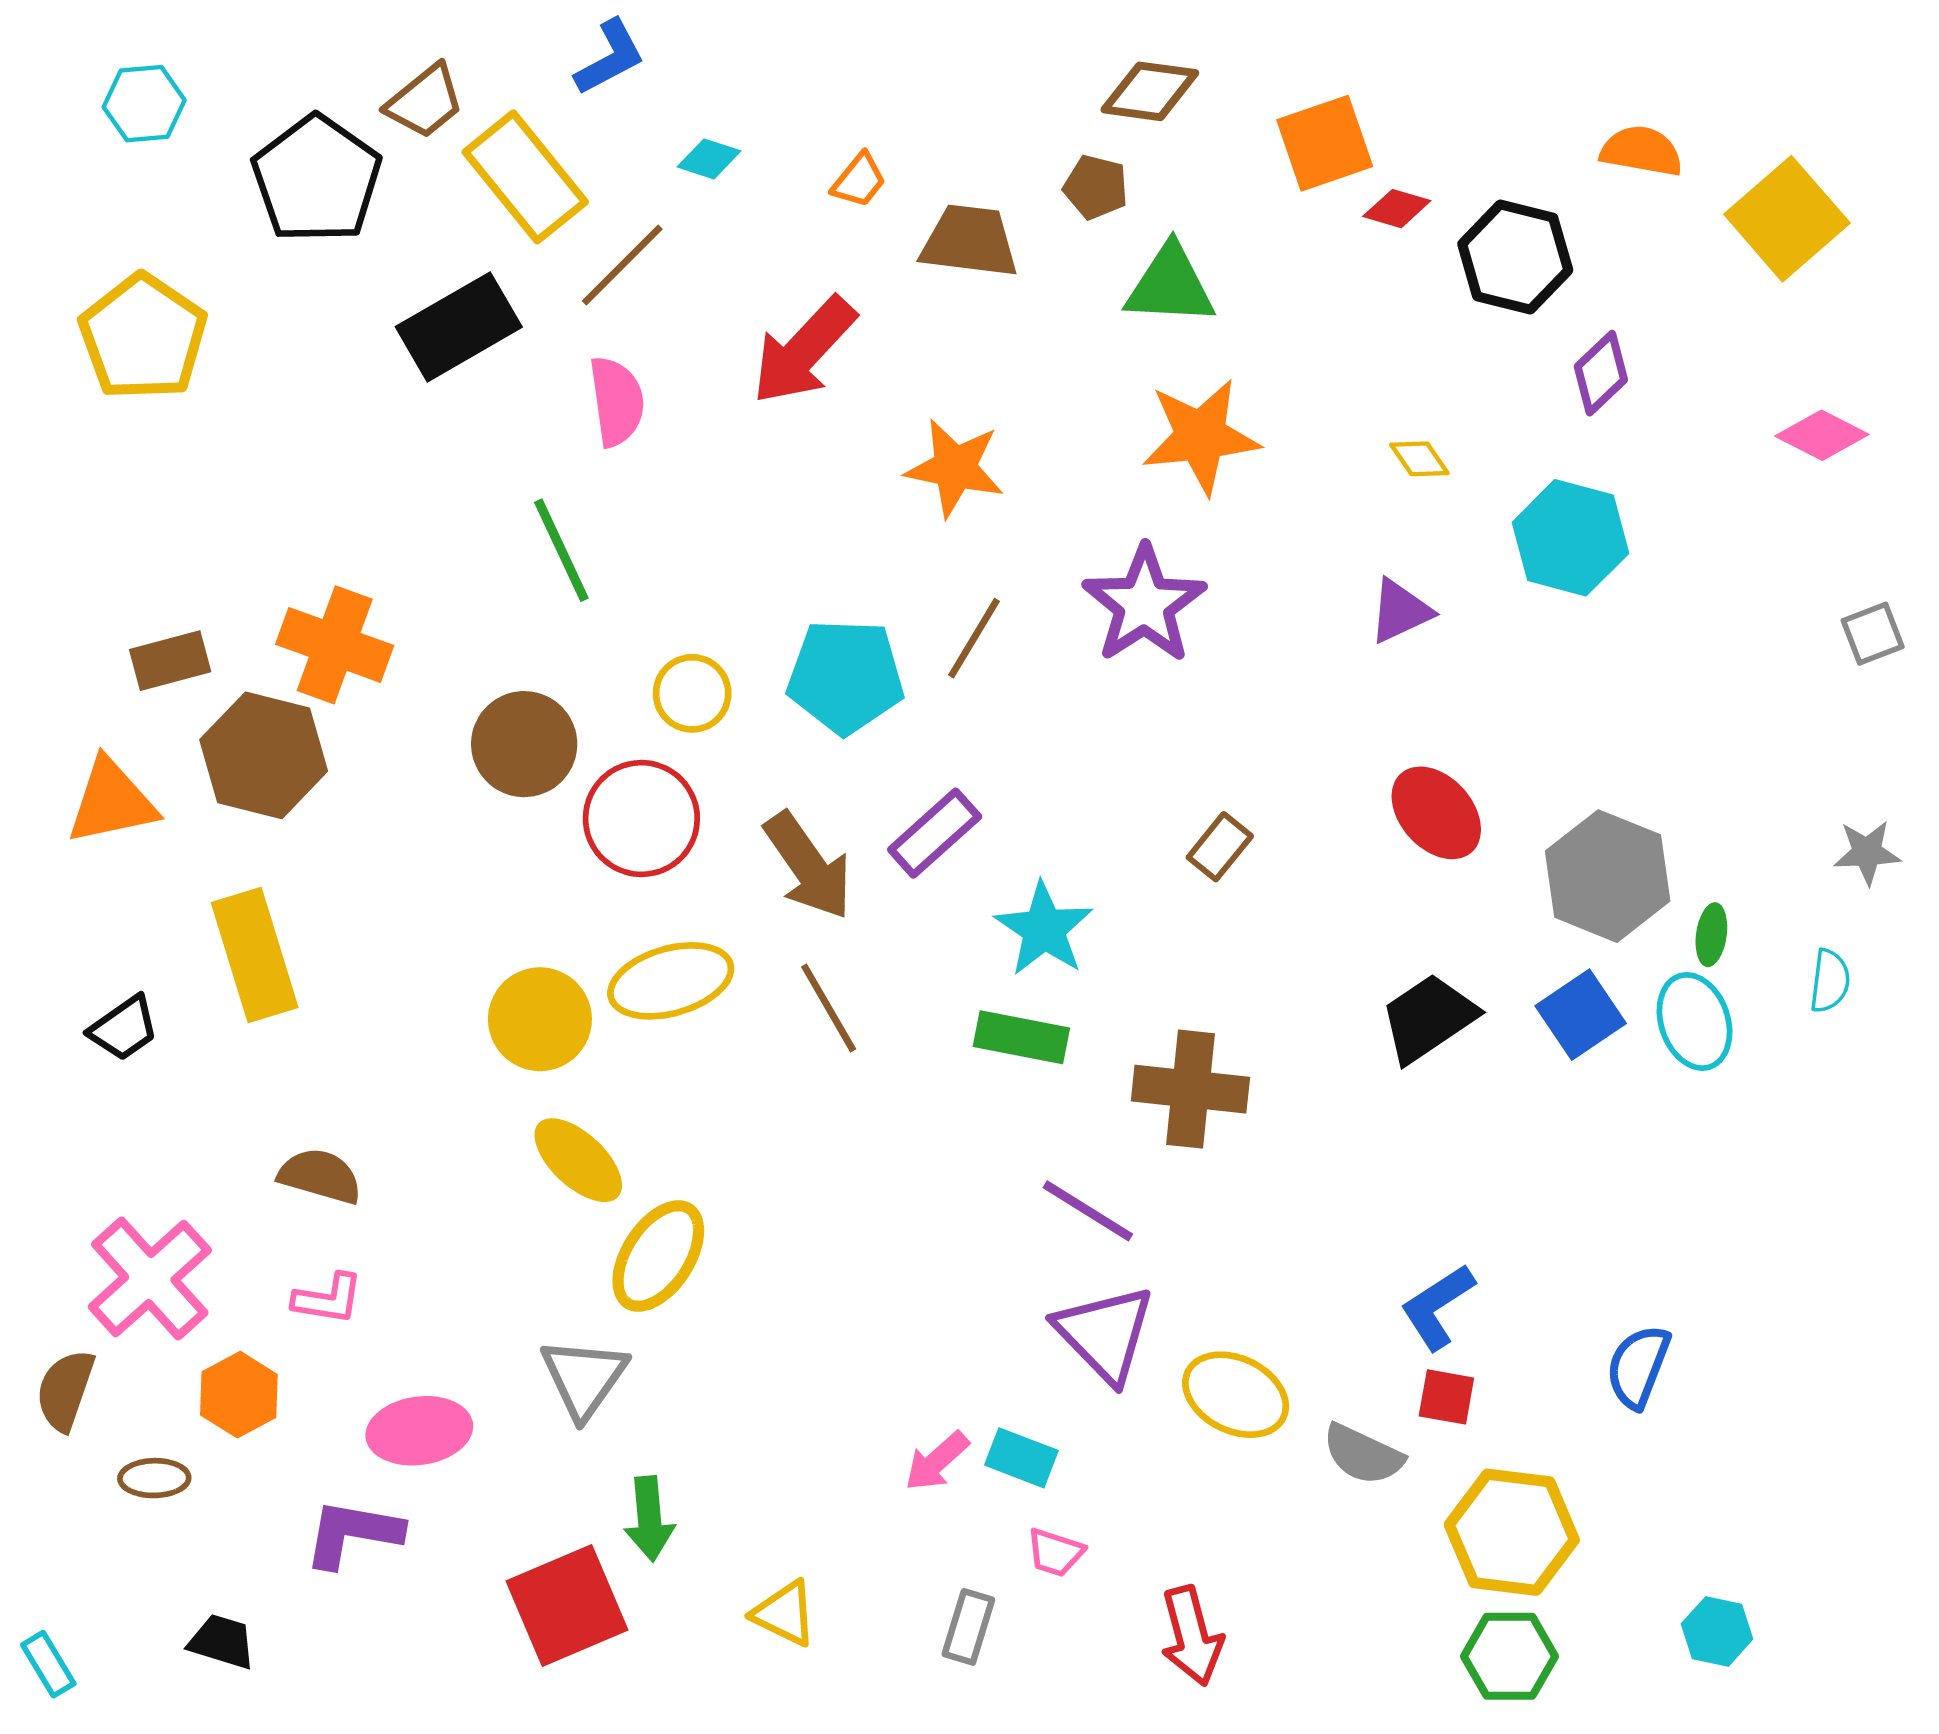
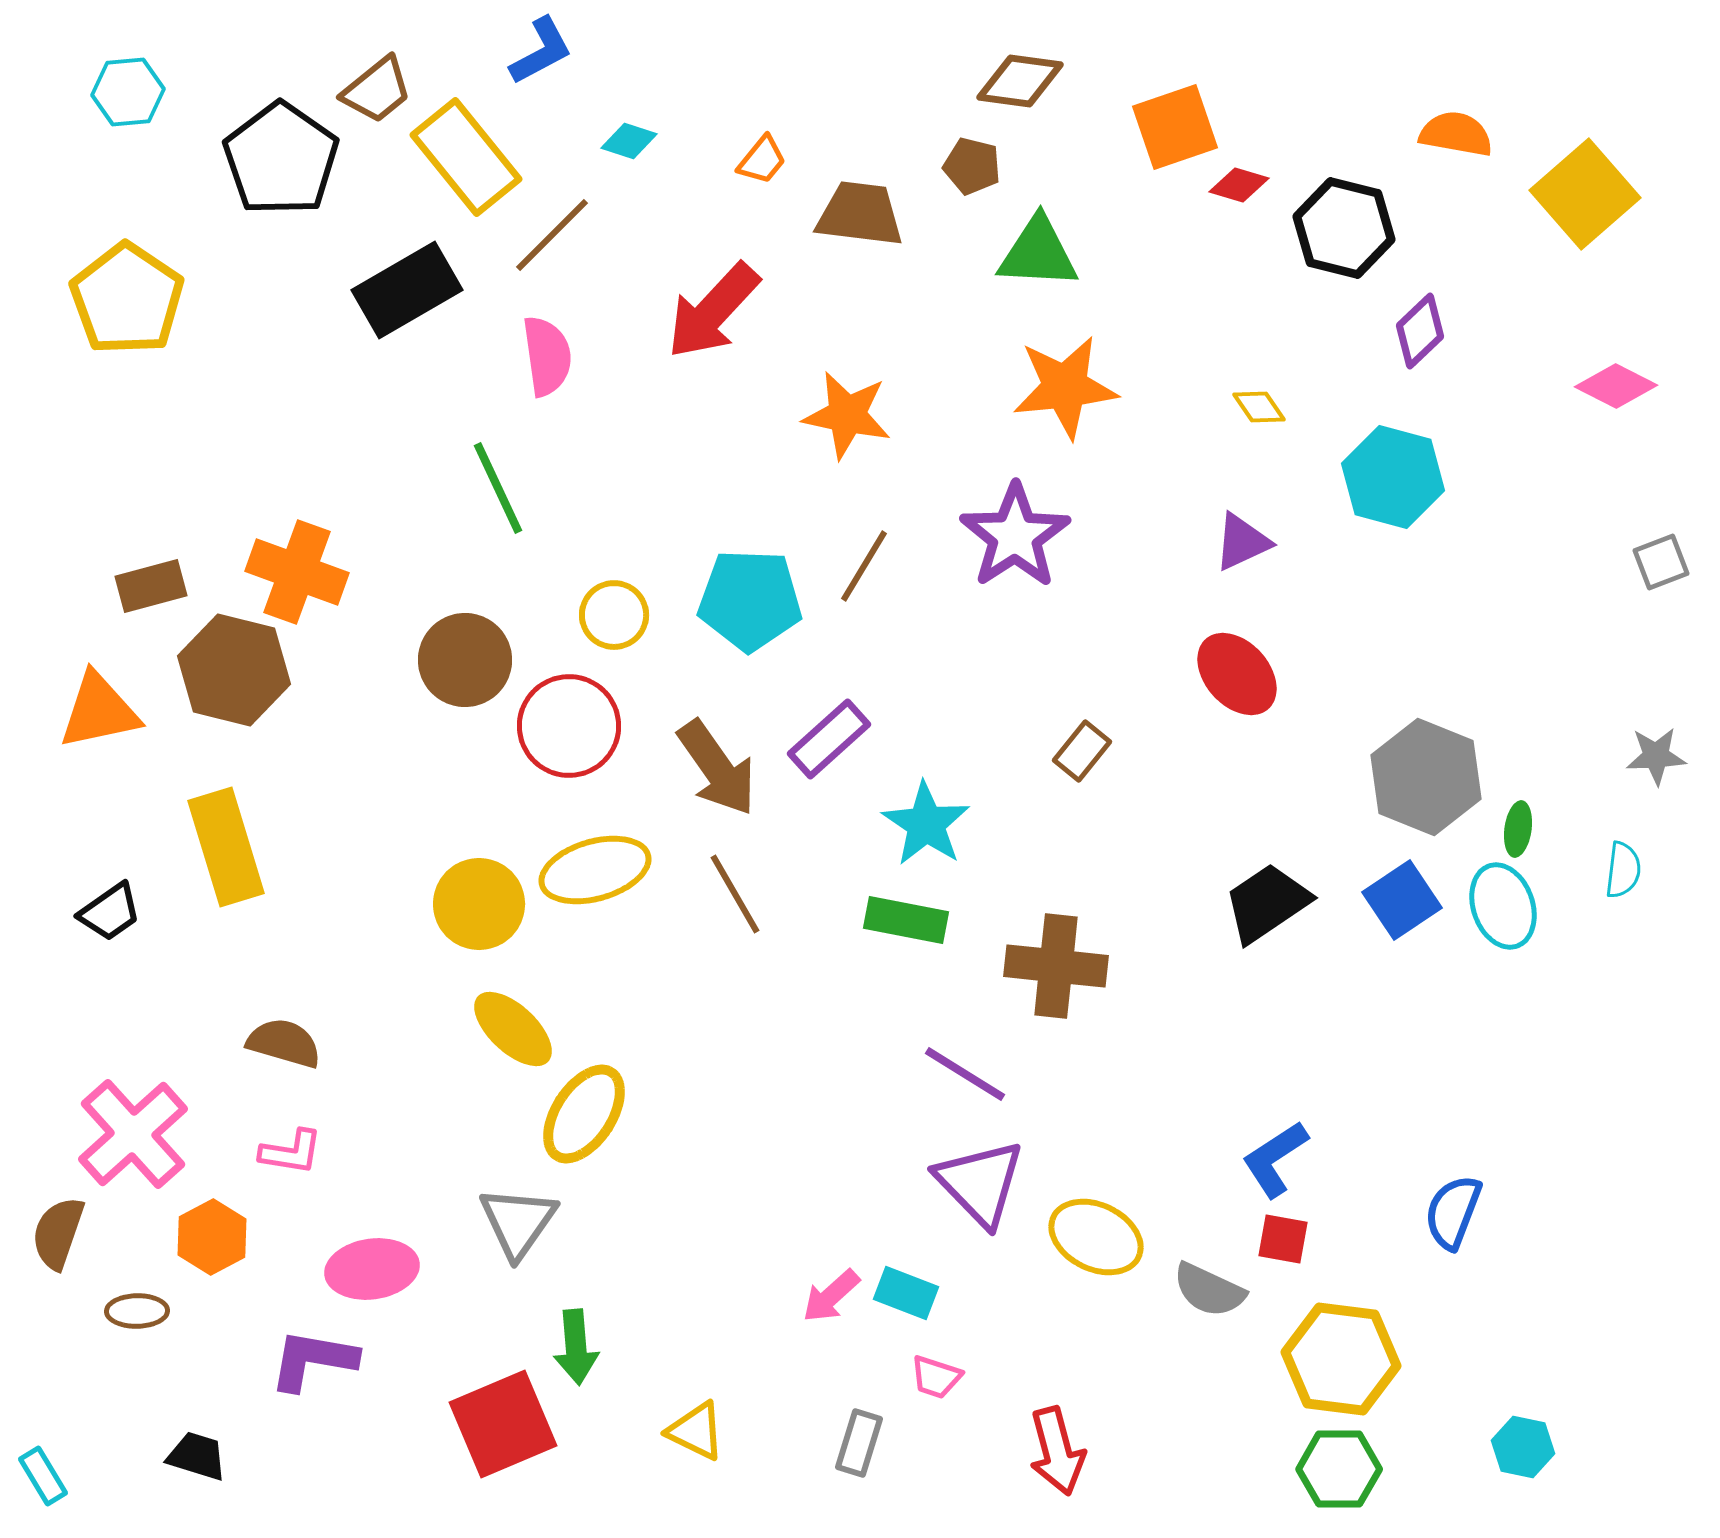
red ellipse: (1436, 813) -> (1237, 674), moved

